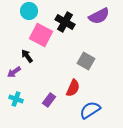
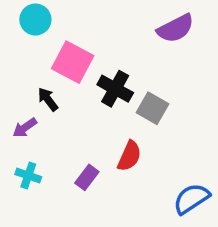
cyan circle: (29, 11) -> (35, 20), moved
black cross: (65, 22) -> (115, 89), moved
blue semicircle: (90, 110) -> (191, 199), moved

